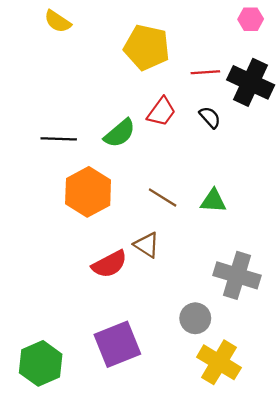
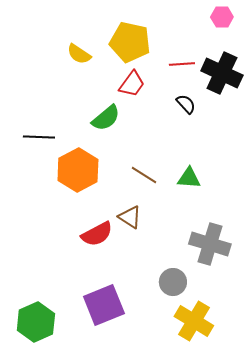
yellow semicircle: (58, 21) -> (79, 54), moved
red trapezoid: (161, 112) -> (132, 84), moved
black line: (59, 139) -> (39, 137), moved

